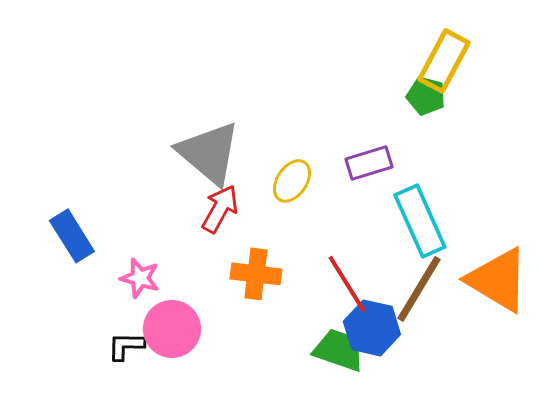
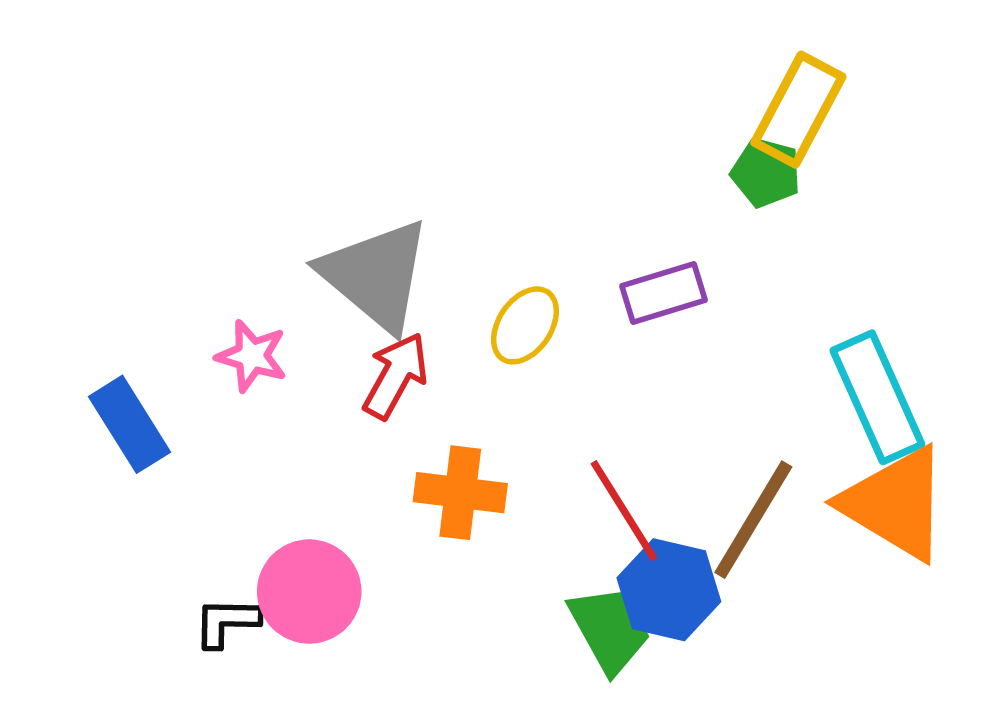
cyan rectangle: (420, 221) -> (877, 397), moved
pink star: (140, 278) -> (252, 356), moved
green trapezoid: (339, 350) -> (609, 629), turned 42

